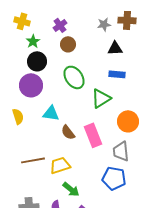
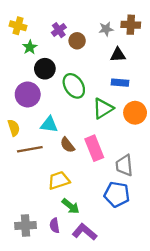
brown circle: (68, 44) -> (77, 41), moved
black circle: (37, 61) -> (45, 69), moved
orange circle: (128, 121) -> (135, 113), moved
brown line: (33, 160) -> (30, 149), moved

